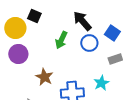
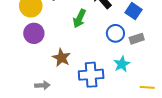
blue circle: (89, 43) -> (115, 33), moved

